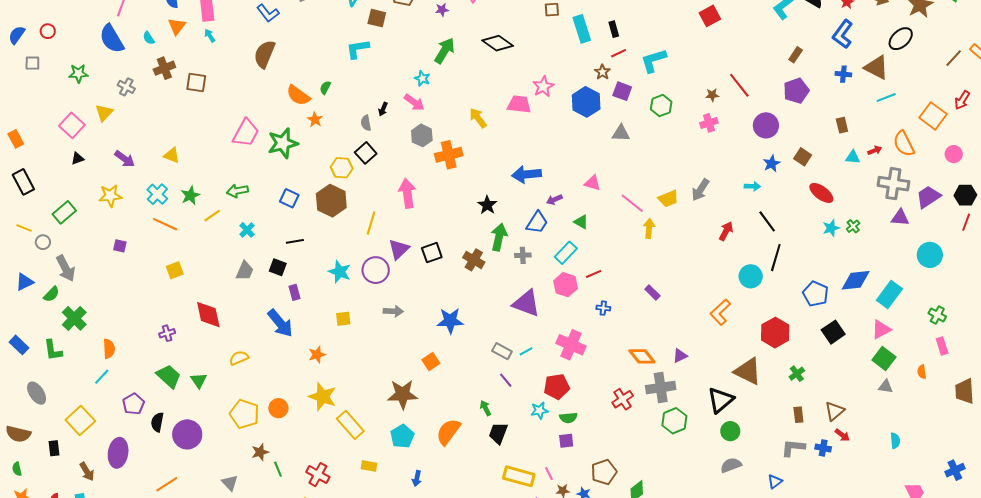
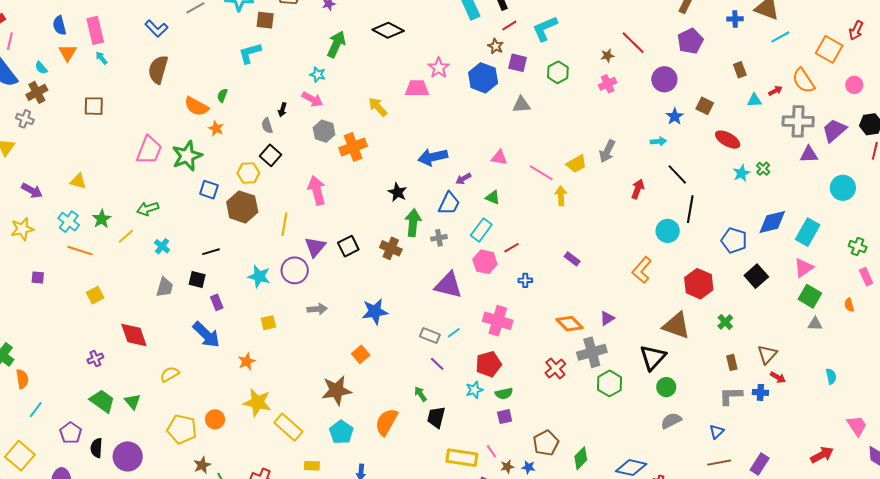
brown cross: (164, 68) -> (37, 92), moved
blue square: (289, 198) -> (209, 190), moved
orange semicircle: (109, 349) -> (22, 379), moved

